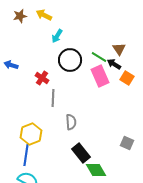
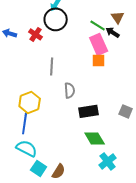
black circle: (70, 60) -> (56, 19), moved
red cross: (42, 78) -> (36, 34), moved
orange square: (127, 78) -> (99, 60), moved, turned -32
black rectangle: (81, 153) -> (89, 111), moved, turned -60

